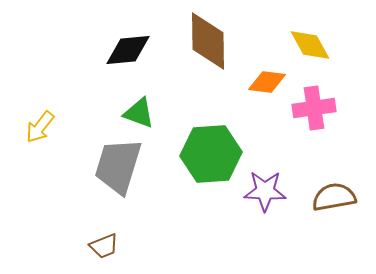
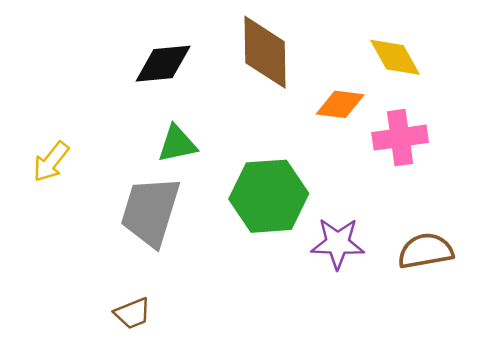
green triangle: (139, 113) -> (177, 144), turned -32

